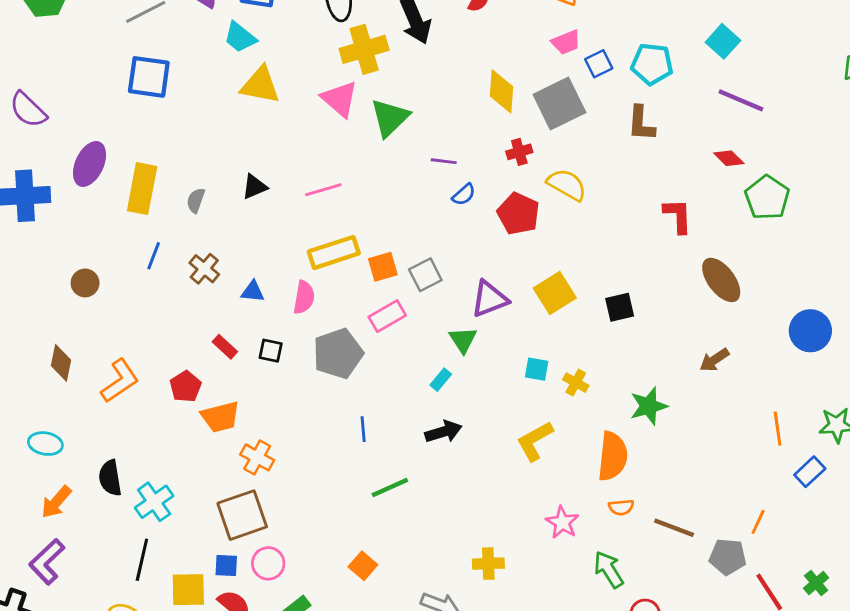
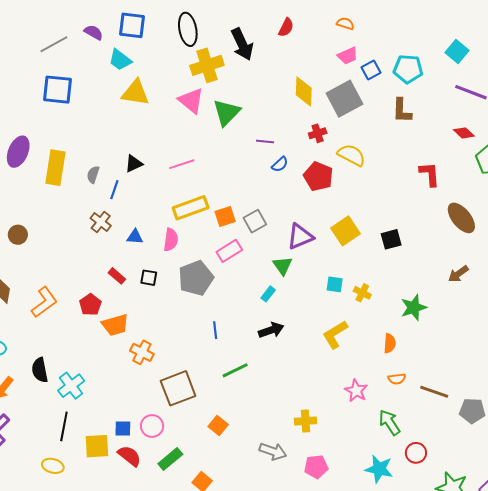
blue line: (154, 256) -> (114, 190), moved
orange semicircle: (613, 456) -> (390, 343), size x0.6
brown square: (242, 515) -> (178, 388), moved

